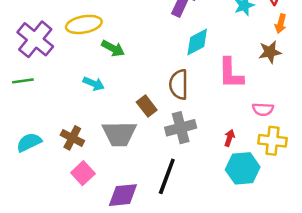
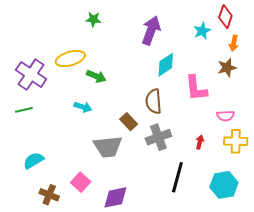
brown cross: (72, 138) -> (49, 195), moved
cyan hexagon: (243, 168) -> (224, 185), moved
black line: (167, 176) -> (177, 177), moved

